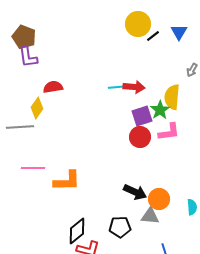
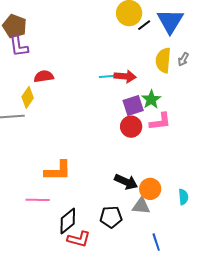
blue triangle: (179, 32) -> (170, 21), size x1.6
yellow semicircle: (172, 97) -> (163, 60), moved
pink line: (33, 168) -> (38, 200), moved

